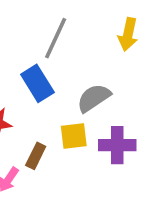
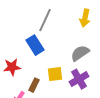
gray semicircle: (94, 98) -> (80, 53), moved
purple cross: (117, 145) -> (79, 79), turned -30

